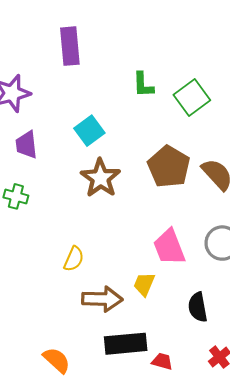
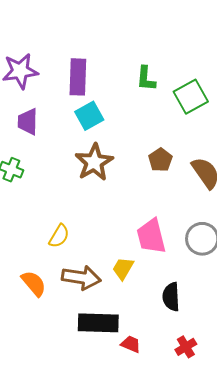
purple rectangle: (70, 46) -> (78, 77), moved
brown pentagon: (169, 167) -> (160, 160), size x0.6
orange semicircle: (57, 360) -> (34, 283), moved

